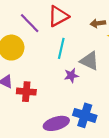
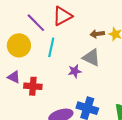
brown arrow: (98, 23) -> (97, 34), moved
cyan line: (61, 48) -> (51, 47), moved

